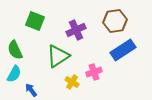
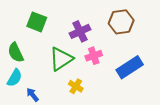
blue rectangle: (123, 50) -> (130, 67), moved
pink cross: (94, 72) -> (94, 56), moved

